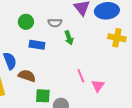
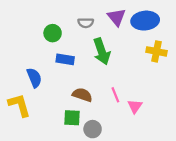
gray semicircle: (55, 23) -> (86, 23), moved
green arrow: (69, 38) -> (102, 51), size x1.6
brown semicircle: (27, 76) -> (82, 95), moved

